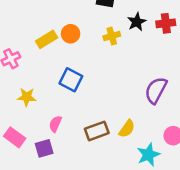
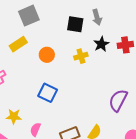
yellow rectangle: (47, 39) -> (18, 44), moved
yellow star: (27, 97) -> (14, 116), moved

